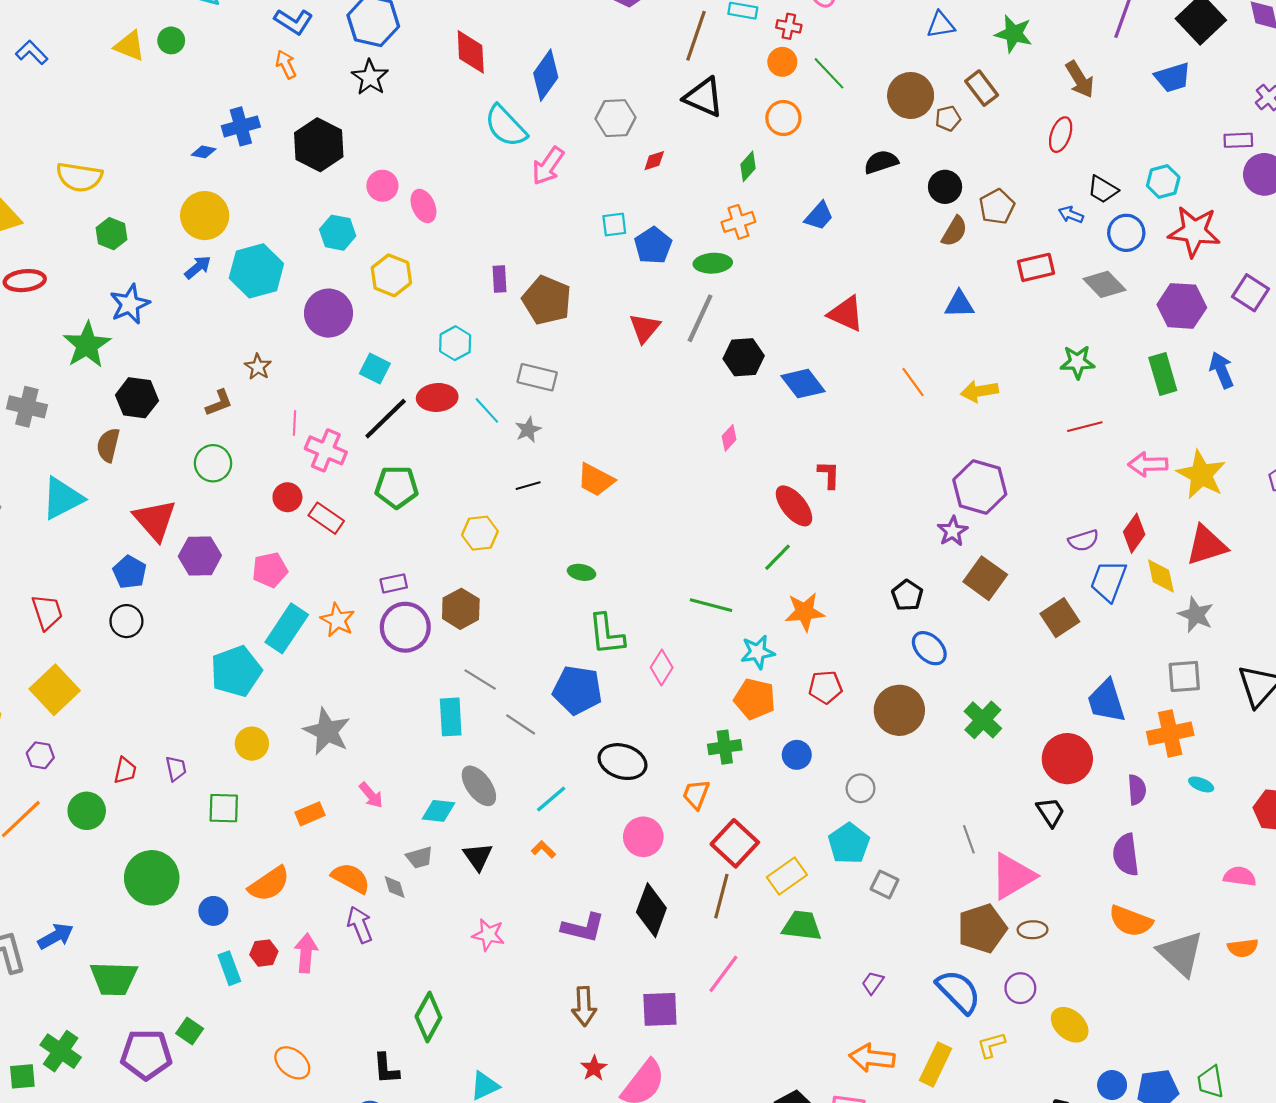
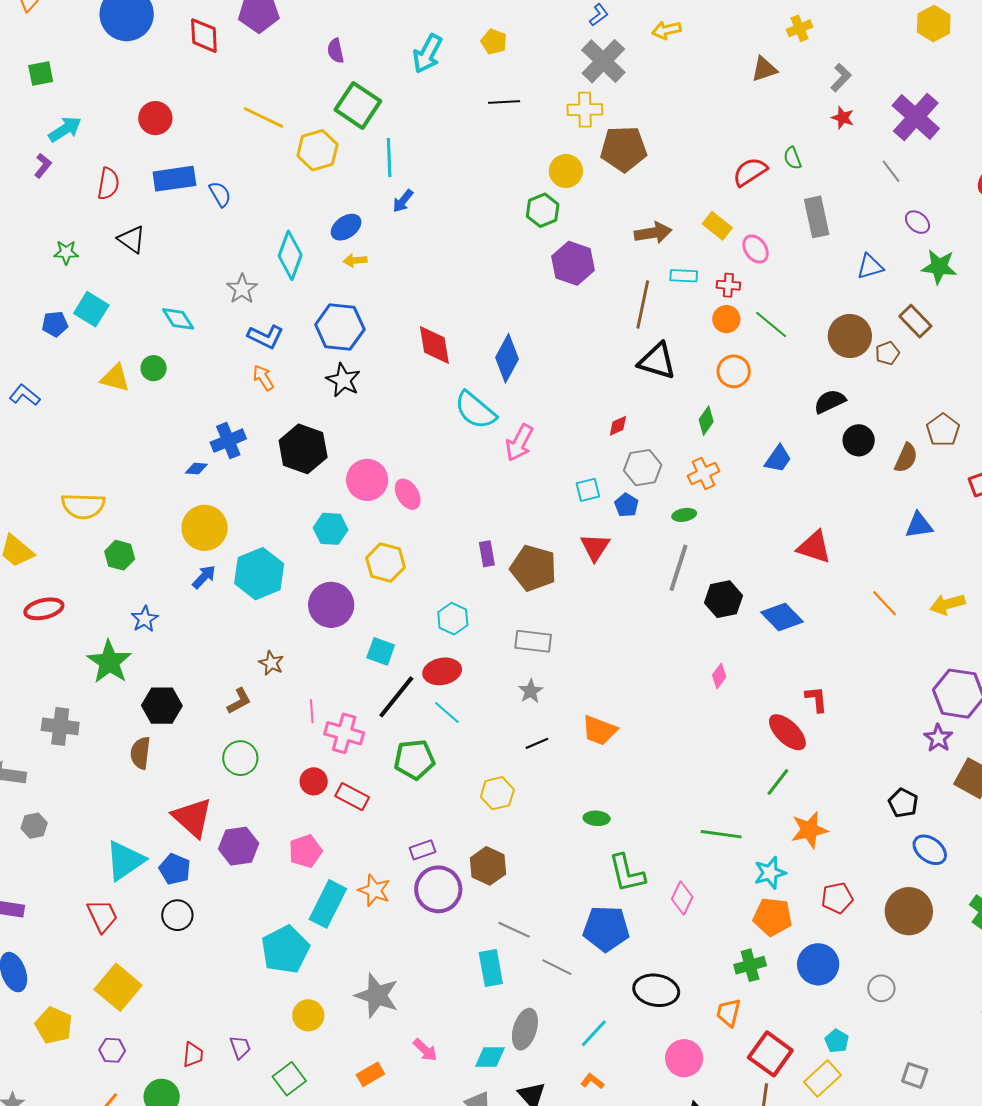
gray hexagon: (616, 118) -> (643, 468), moved
pink circle: (382, 186) -> (367, 480), size x1.4
black circle: (945, 187) -> (859, 440), moved
blue pentagon: (653, 245) -> (626, 505), size x0.7
green ellipse: (713, 263) -> (684, 515), size x0.7
blue star: (130, 304) -> (145, 619), size x0.7
red triangle: (645, 328) -> (595, 547), moved
cyan line: (487, 410) -> (447, 713), moved
cyan triangle: (62, 498) -> (125, 861), moved
blue circle: (797, 755) -> (818, 964), size x1.5
gray ellipse: (479, 786) -> (525, 1029), turned 60
green square: (224, 808) -> (289, 1079), turned -32
cyan pentagon: (849, 844) -> (837, 1041), moved, size x0.6

